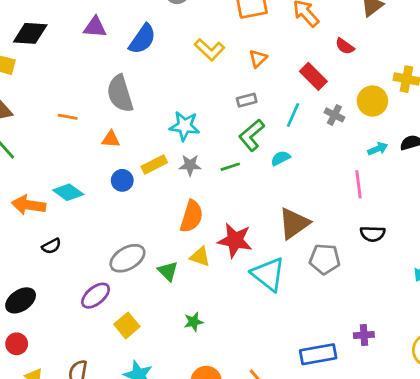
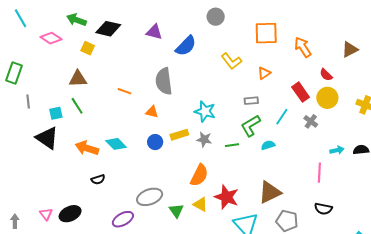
yellow circle: (372, 101) -> (327, 98), moved

